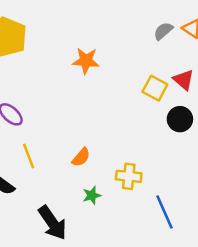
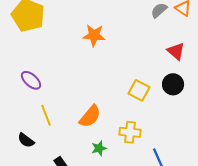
yellow square: (155, 88) -> (139, 90), moved
orange semicircle: (81, 157) -> (90, 116), size x1.4

